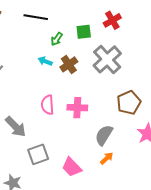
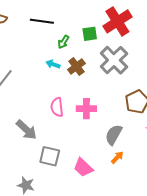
red cross: (112, 20) -> (117, 21), size x1.6
gray square: (38, 154) -> (50, 156), turned 35

